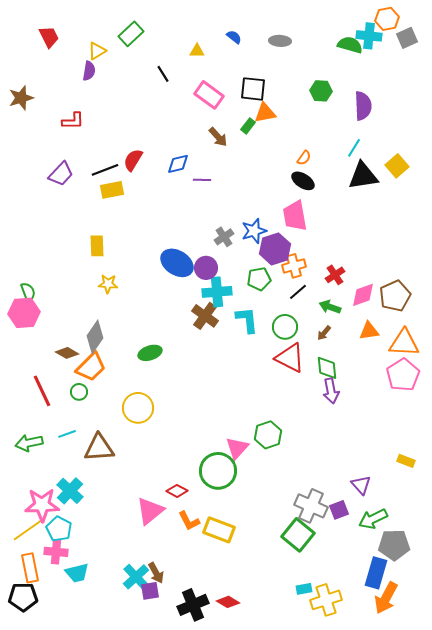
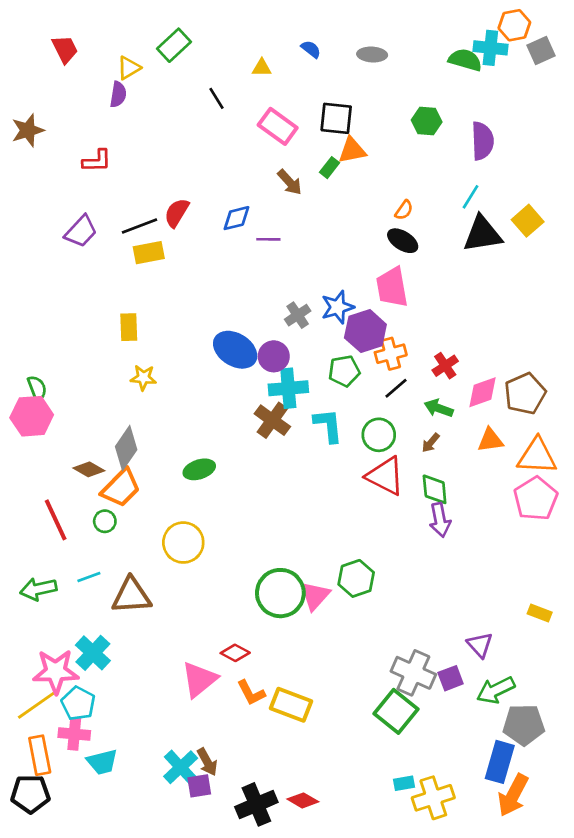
green circle: (218, 471) -> (280, 593), moved

